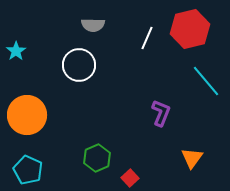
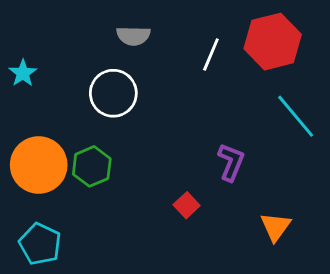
green hexagon: (97, 158) -> (92, 166), moved
red square: (130, 178) -> (187, 205), moved

